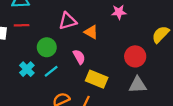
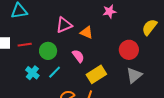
red line: (22, 25) -> (25, 45), moved
yellow rectangle: (97, 79) -> (96, 74), turned -48
gray triangle: (138, 85) -> (134, 75), turned -30

